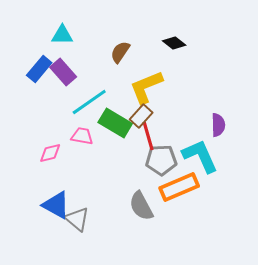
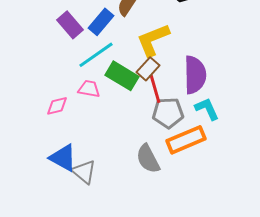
blue rectangle: (39, 69) -> (101, 22), moved
purple semicircle: (218, 125) -> (195, 75), moved, size x1.6
cyan L-shape: (200, 156) -> (207, 109), size x0.7

